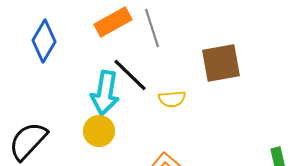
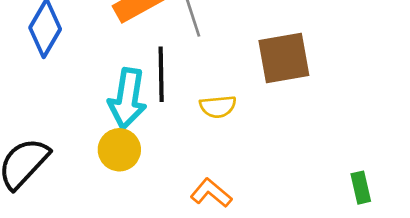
black line: (130, 75) -> (161, 74), turned 45

